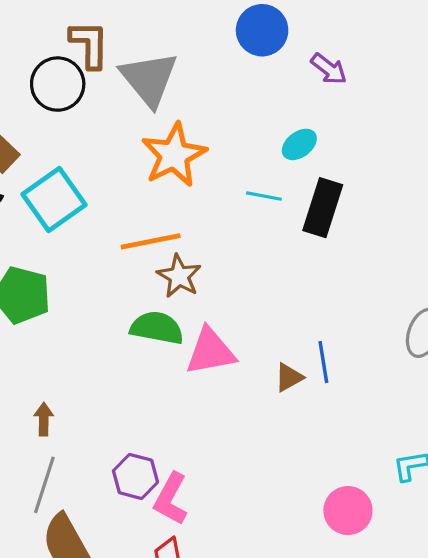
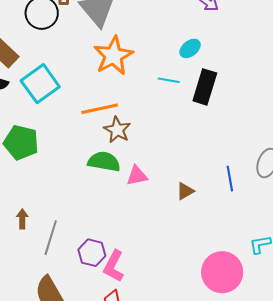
pink triangle: (210, 351) -> (137, 176), size x0.7
blue line: (323, 362) -> (230, 179), moved
brown arrow: (44, 419) -> (22, 219), moved
gray line: (44, 485) -> (51, 238), moved
pink circle: (348, 511) -> (222, 272), size x1.4

